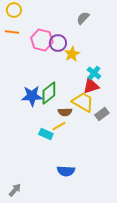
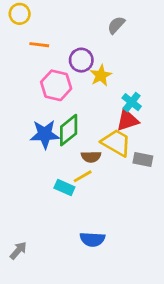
orange line: (12, 32) -> (39, 45), moved
pink hexagon: (42, 40) -> (56, 85), moved
gray rectangle: (102, 114) -> (143, 160), turned 48
gray arrow: (15, 190) -> (18, 251), moved

